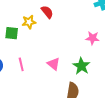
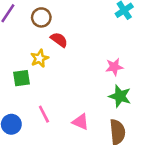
pink star: (93, 38) -> (114, 67), moved
pink triangle: (53, 64) -> (80, 122), moved

